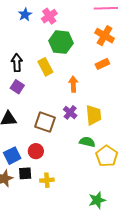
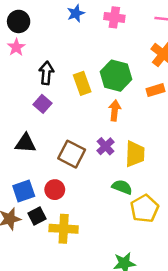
blue star: (25, 15) -> (76, 13), moved
pink cross: (49, 16) -> (114, 17), moved, turned 35
green hexagon: (61, 42) -> (116, 76), moved
black square: (25, 173) -> (37, 216), turned -32
yellow cross: (47, 180) -> (64, 229), size x1.5

